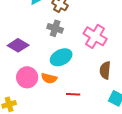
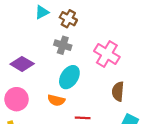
cyan ellipse: (61, 57) -> (69, 77), turned -30
pink circle: (27, 77) -> (17, 99), moved

